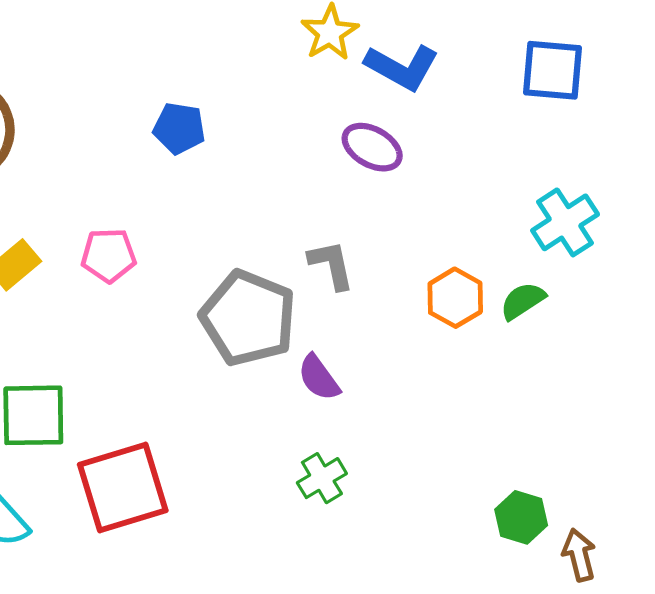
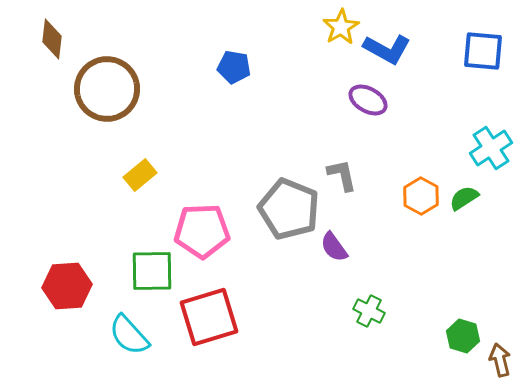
blue pentagon: (179, 128) -> (234, 67), moved
pink pentagon: (109, 255) -> (202, 231), moved, size x1.6
green cross: (322, 478) -> (369, 311), moved, turned -32

